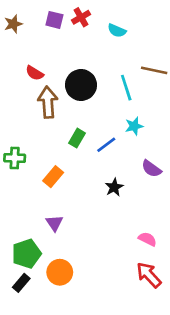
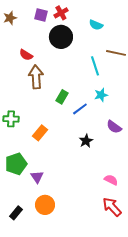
cyan semicircle: (117, 31) -> (96, 25), moved
black circle: (81, 85) -> (61, 37), moved
green rectangle: (77, 138) -> (62, 97), moved
purple triangle: (54, 223) -> (37, 177), moved
green pentagon: (27, 254) -> (16, 164), moved

